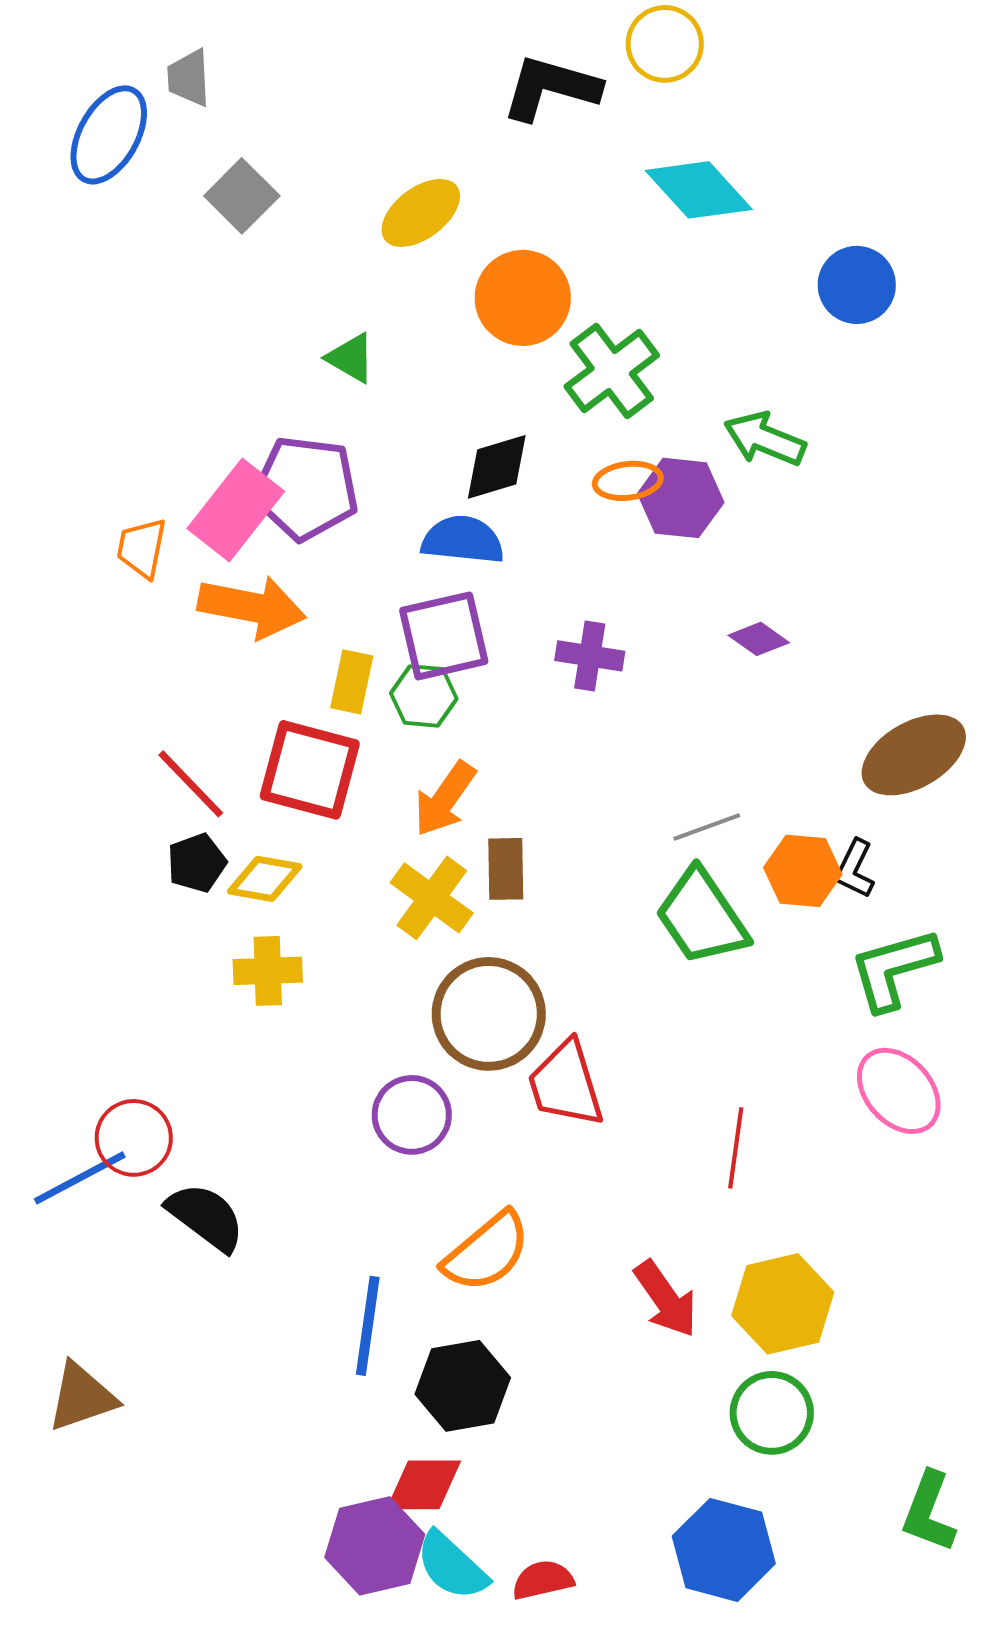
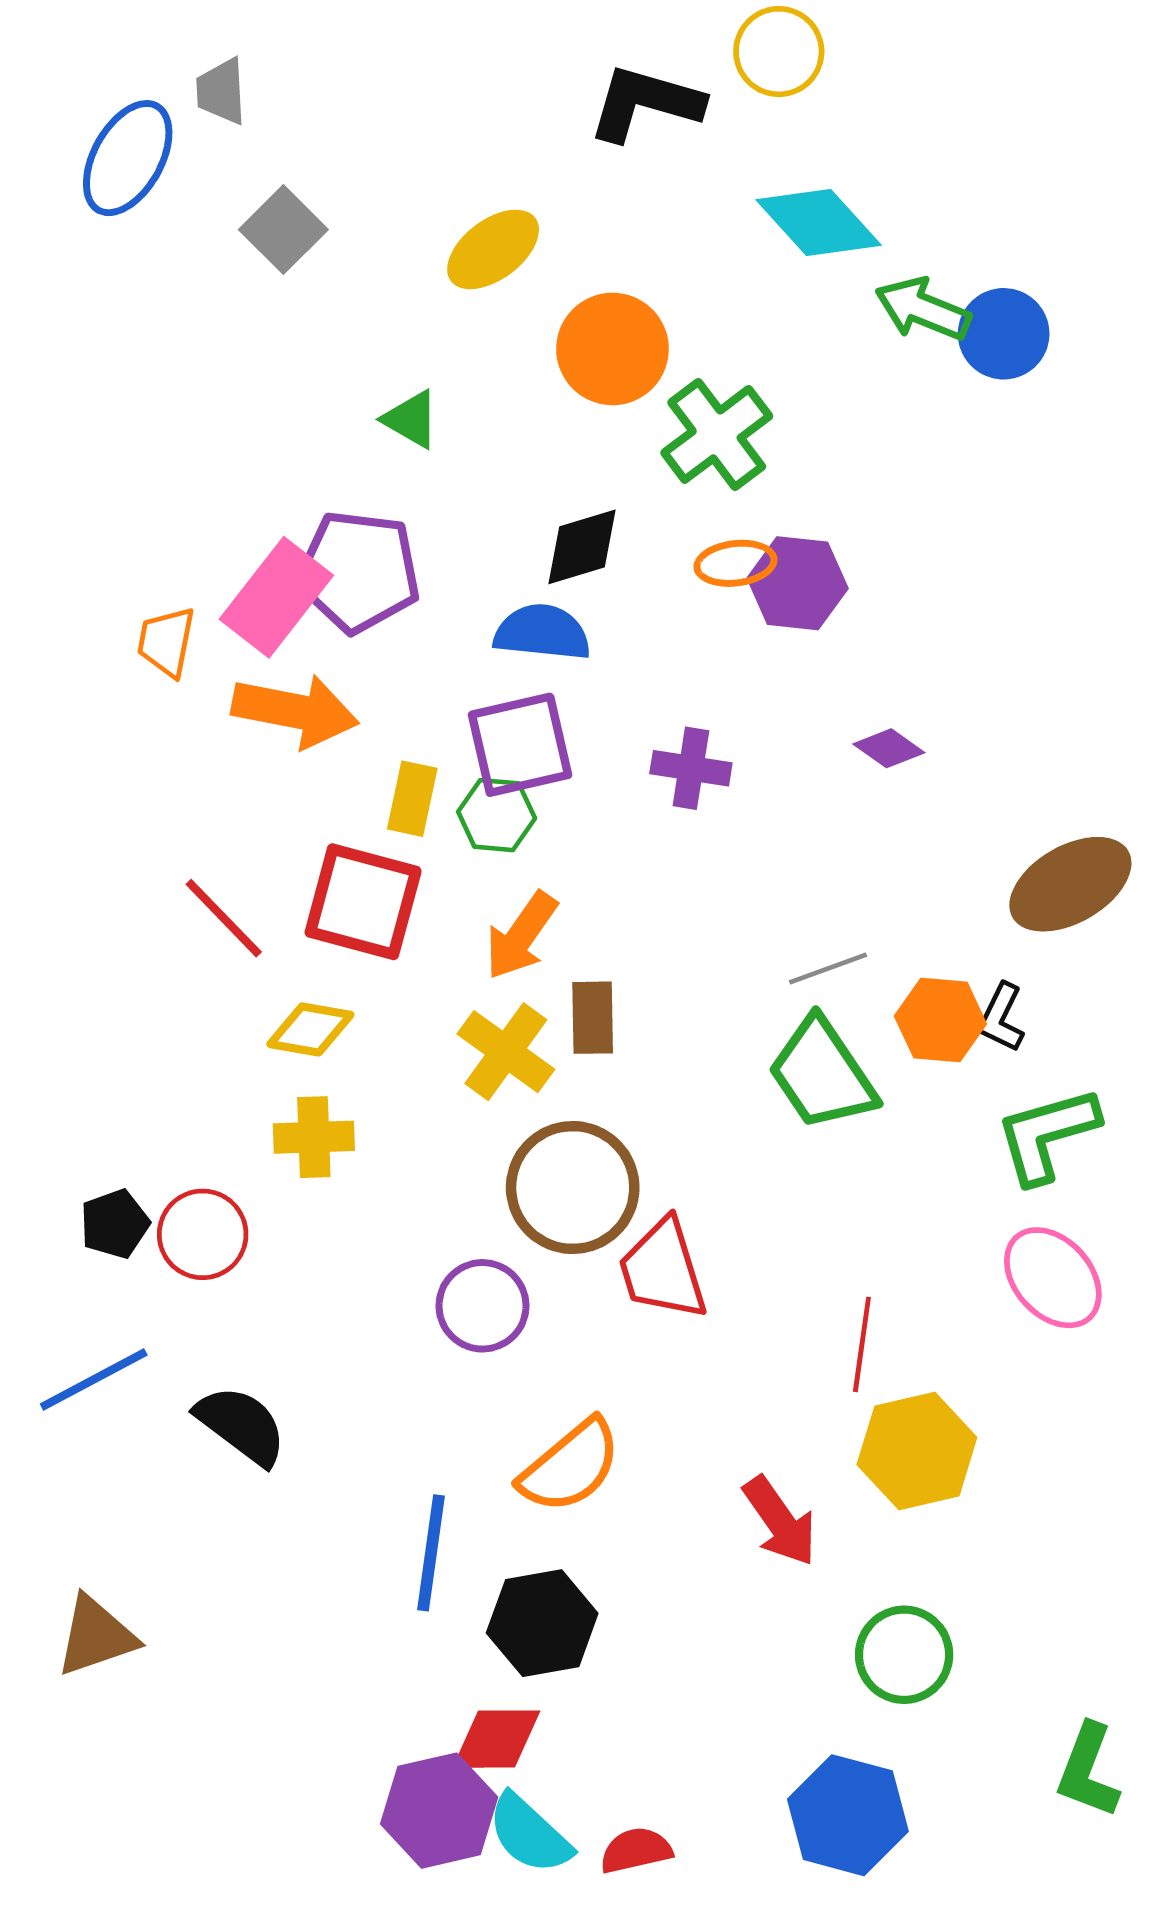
green arrow: (765, 439) -> (923, 309), moved
black pentagon: (197, 863) -> (115, 1224), moved
red circle: (134, 1138) -> (203, 1234), moved
yellow hexagon: (783, 1304) -> (917, 1451), moved

